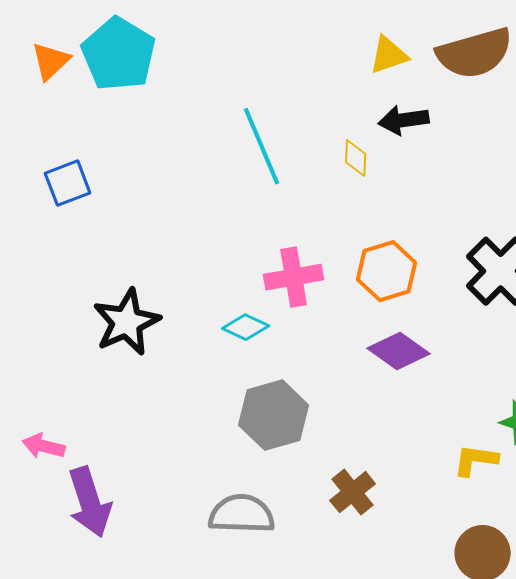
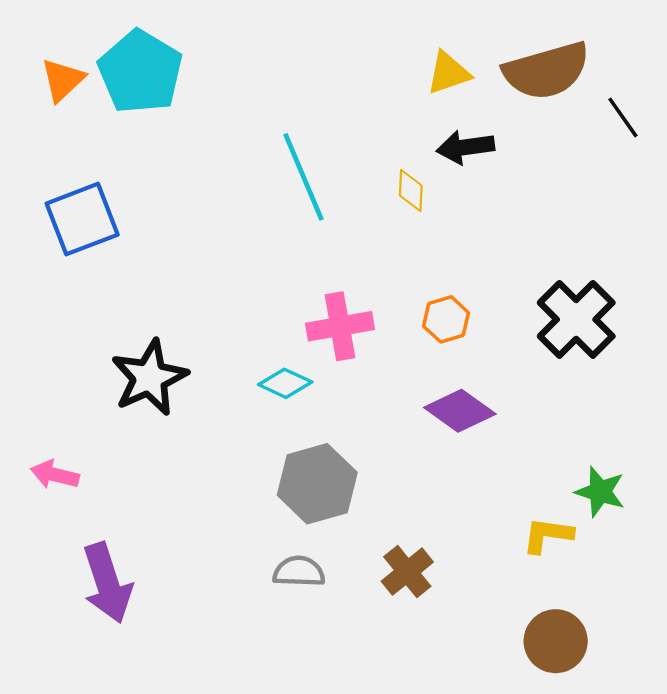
blue square: (68, 183) -> (82, 219), size x1.4
orange hexagon: (387, 271) -> (446, 319), size x0.7
pink arrow: (44, 446) -> (55, 475), moved
gray semicircle: (242, 514) -> (299, 572), moved, size x0.7

